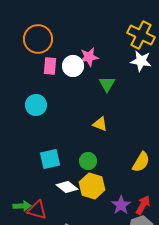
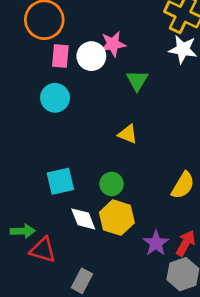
cyan circle: (36, 105) -> (55, 98), moved
white diamond: (67, 187) -> (83, 219), turned 30
green arrow: (22, 206) -> (23, 231), moved

